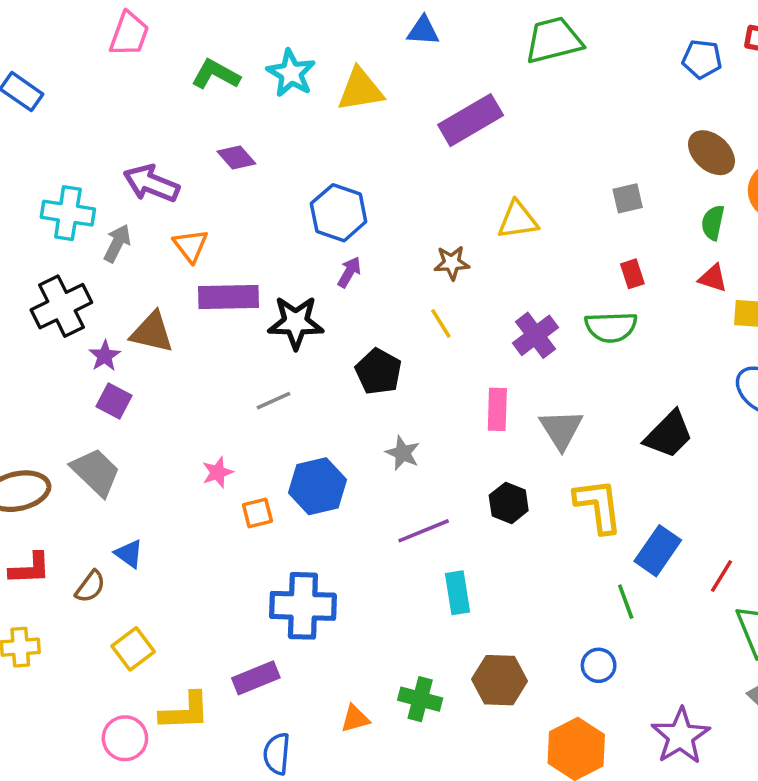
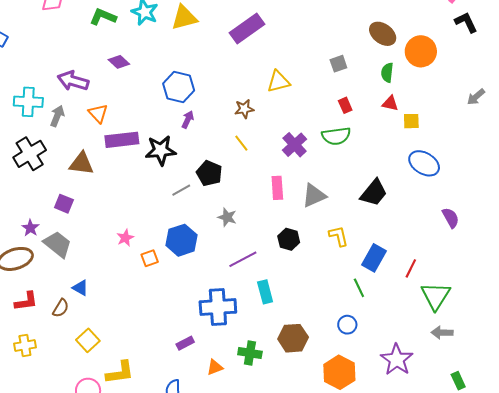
purple star: (105, 356) -> (30, 228), moved
gray line: (274, 401) -> (181, 190), moved
gray triangle: (561, 429) -> (314, 196), turned 44
yellow L-shape: (598, 506) -> (339, 236), size x0.7
blue cross: (303, 606) -> (218, 307), moved
purple rectangle: (256, 678) -> (185, 343), moved, size x0.7

